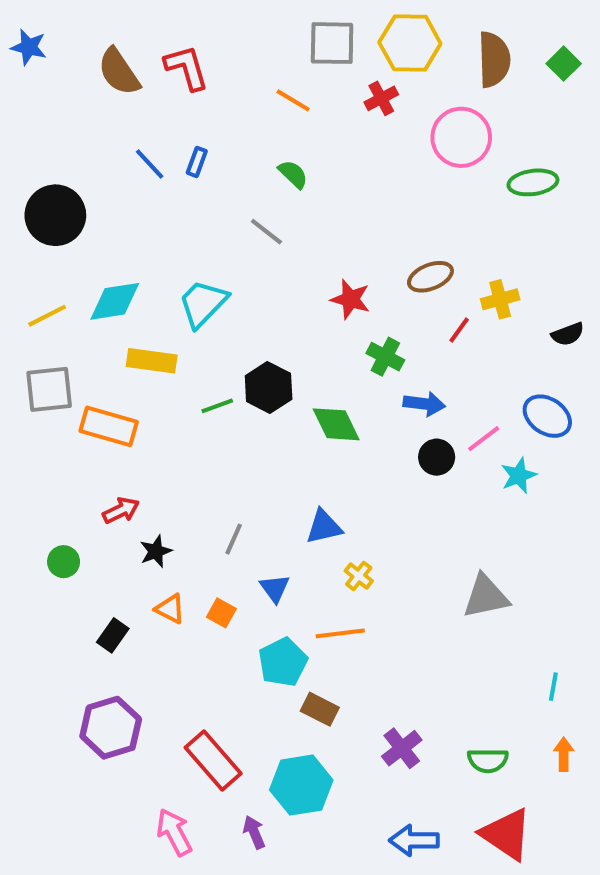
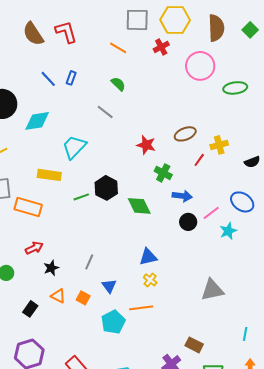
cyan diamond: (115, 301) -> (37, 121), moved
blue triangle: (324, 527) -> (148, 257), moved
brown rectangle: (320, 709) -> (194, 345), moved

